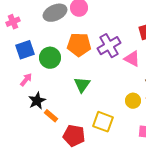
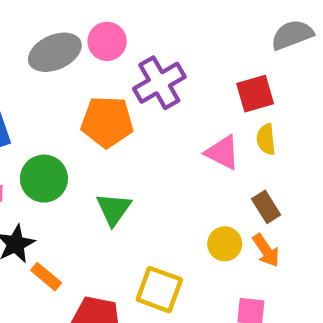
purple cross: (109, 46) -> (159, 83), moved
green circle: (50, 58) -> (44, 179), moved

